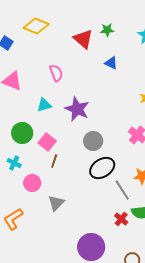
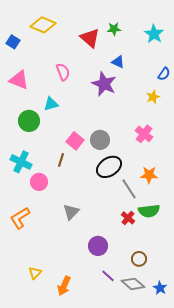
purple star: (77, 109) -> (104, 84), moved
green circle: (22, 133) -> (29, 121), moved
pink square: (47, 142) -> (75, 141), moved
cyan cross: (14, 163) -> (21, 162), size x1.5
gray triangle: (56, 203) -> (71, 212), moved
purple circle: (91, 247) -> (98, 246), size x0.7

